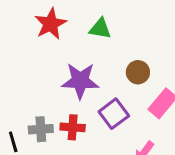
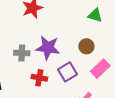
green triangle: (100, 29) -> (95, 15), moved
gray cross: (41, 129) -> (22, 53), moved

